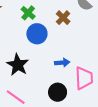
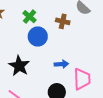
brown cross: (63, 18) -> (63, 21), turned -32

